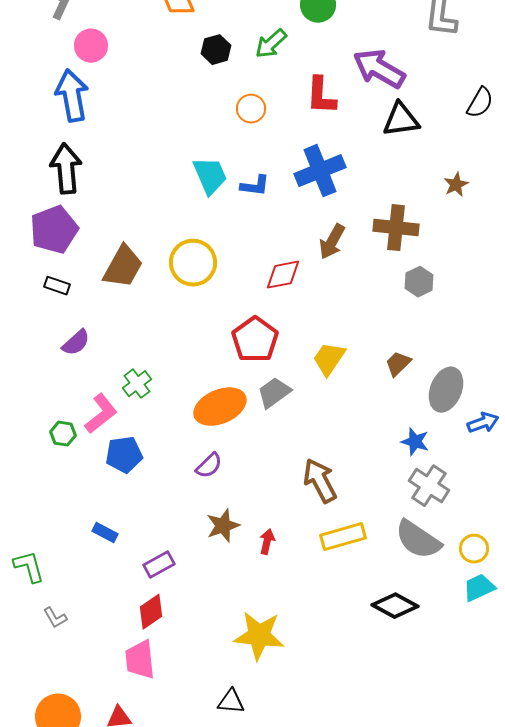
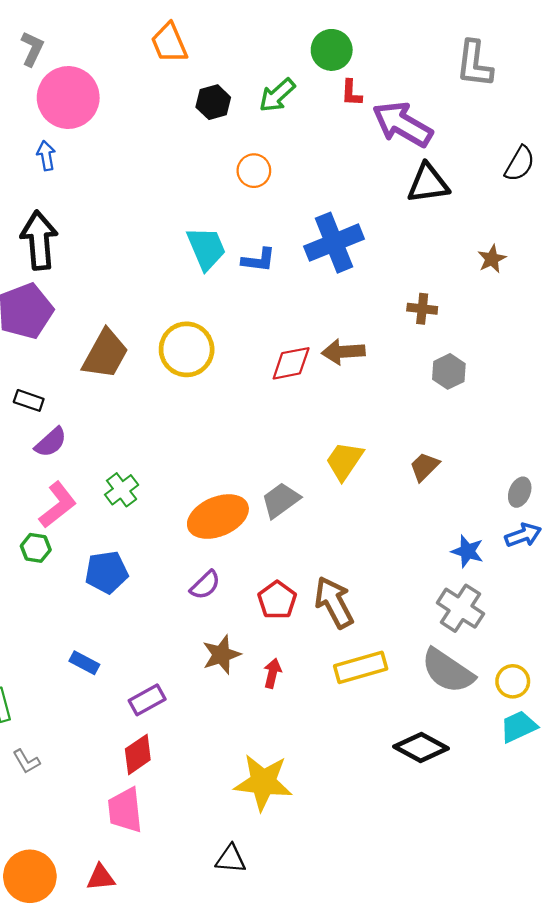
pink circle: (91, 46) -> (68, 98), size x1.6
blue arrow: (72, 96) -> (46, 156), size x0.5
red L-shape: (321, 96) -> (351, 93), moved, size x0.6
brown cross: (396, 228) -> (422, 309), size x0.6
brown arrow: (332, 242) -> (343, 352), moved, turned 57
black rectangle: (57, 286) -> (29, 400), moved
red pentagon: (255, 340) -> (277, 600), moved, size x0.7
gray ellipse: (446, 390) -> (520, 492), moved, size x0.6
pink L-shape: (101, 414) -> (58, 505), moved
blue star: (415, 442) -> (467, 551), moved

